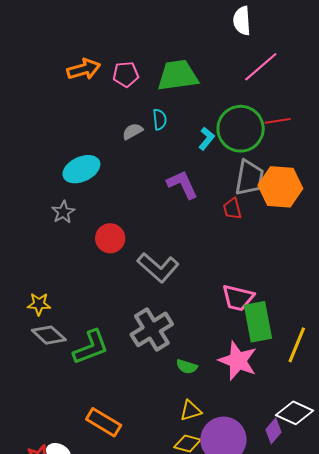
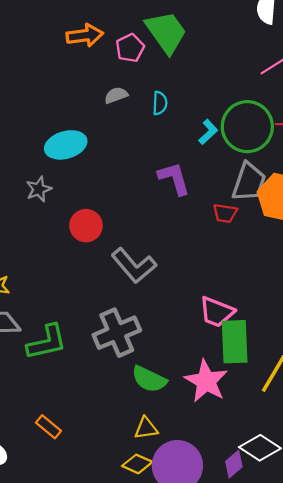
pink pentagon: (126, 74) -> (130, 48), turned -30
green trapezoid: (178, 76) -> (166, 32), moved, turned 54
gray semicircle: (133, 131) -> (116, 95), moved
red trapezoid: (232, 209) -> (225, 213), turned -75
green semicircle: (187, 367) -> (149, 379), size x1.5
orange rectangle: (104, 422) -> (48, 427), size x0.7

